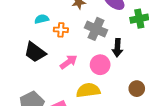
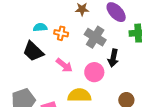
cyan semicircle: (42, 19) -> (40, 27), moved
pink arrow: (69, 62) -> (64, 65), turned 66

